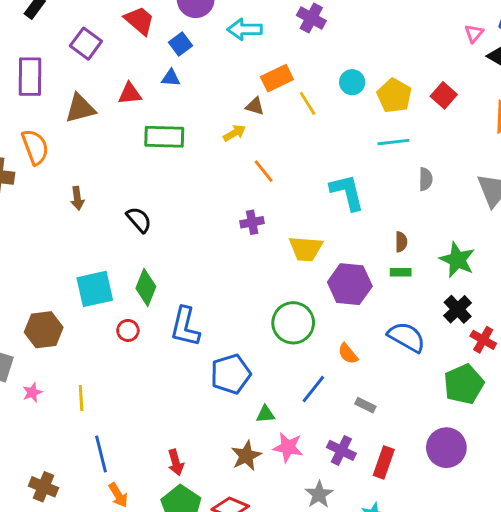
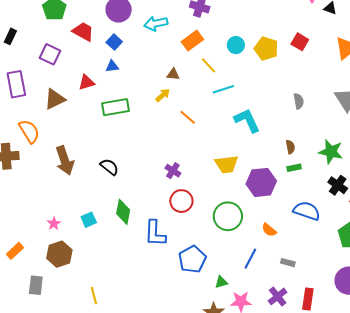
orange rectangle: (277, 78) -> (192, 41), moved
cyan line: (393, 142) -> (223, 89), moved
brown arrow: (77, 198) -> (65, 160), size x1.8
purple cross: (252, 222) -> (173, 171), moved, turned -35
cyan square: (95, 289) -> (89, 220), size x0.6
red circle: (128, 330) -> (181, 201), moved, size x1.5
pink star: (32, 392) -> (54, 224), moved
purple cross: (341, 450) -> (278, 296), turned 36

